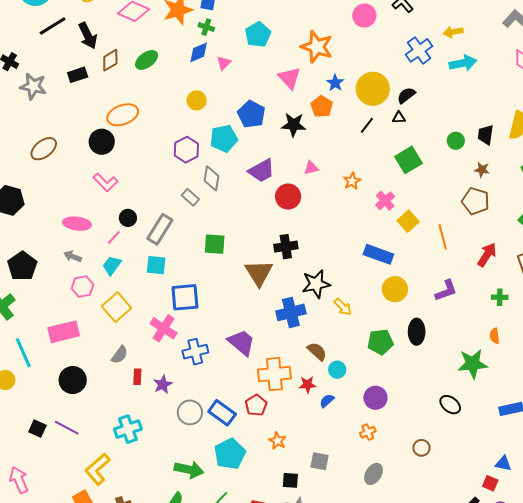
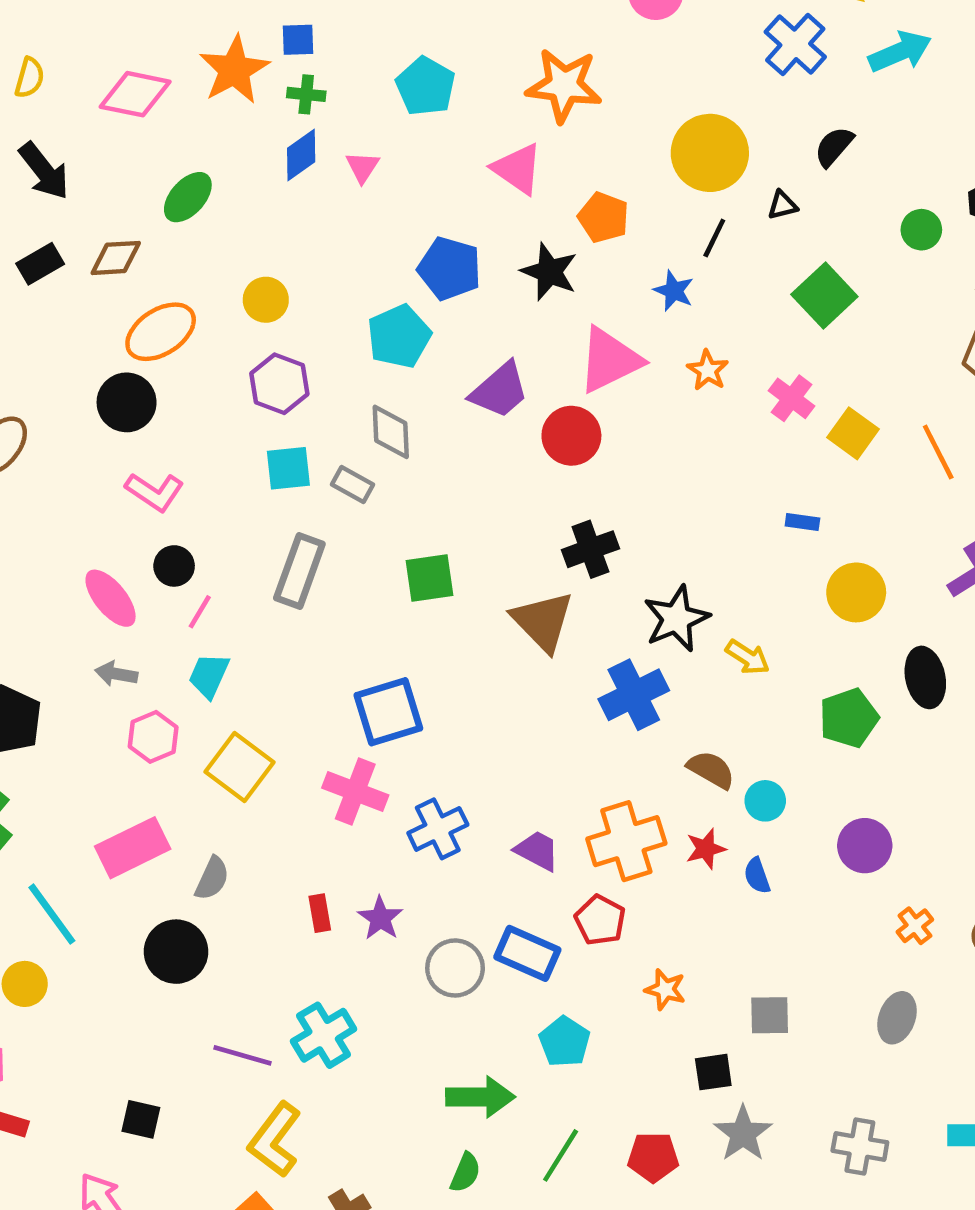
brown diamond: (110, 60) -> (116, 258), moved, turned 40
blue star: (335, 83) -> (674, 291), moved
black semicircle: (406, 95) -> (834, 147), moved
yellow circle: (197, 100) -> (266, 300), moved
black star: (294, 125) -> (549, 272), turned 30
purple hexagon: (186, 150) -> (279, 384), moved
pink triangle: (311, 168) -> (610, 360), size x2.0
black circle: (128, 218) -> (174, 566), moved
pink ellipse: (77, 224) -> (111, 598), turned 56
blue rectangle: (378, 254) -> (802, 522), size x0.5
cyan square: (156, 265) -> (288, 468), moved
purple trapezoid: (242, 342) -> (537, 851), moved, size x0.7
gray semicircle: (120, 355) -> (212, 878), moved
blue semicircle: (327, 401) -> (757, 876), turned -56
purple line: (67, 428) -> (243, 1055), moved
black square: (37, 429) -> (141, 1119), moved
orange cross: (368, 432) -> (915, 926), moved
cyan pentagon: (230, 454) -> (565, 1042), size x0.7

